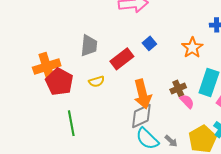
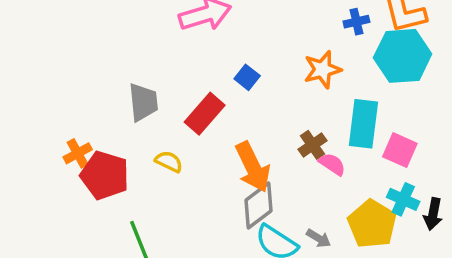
orange star: (192, 48) -> (322, 69), turned 30
orange cross: (47, 67) -> (78, 153), size x0.6
yellow semicircle: (97, 81) -> (169, 162), turned -126

